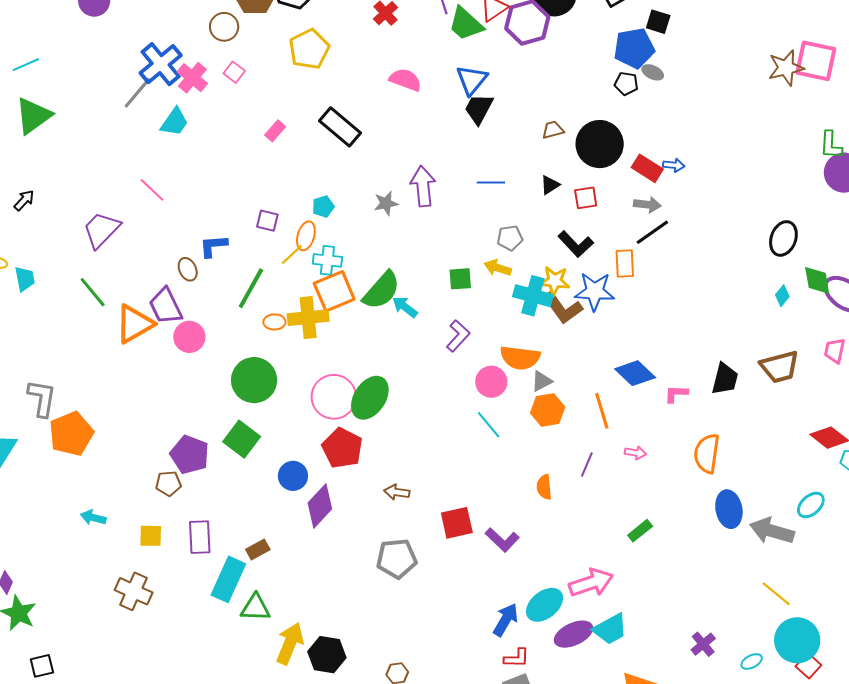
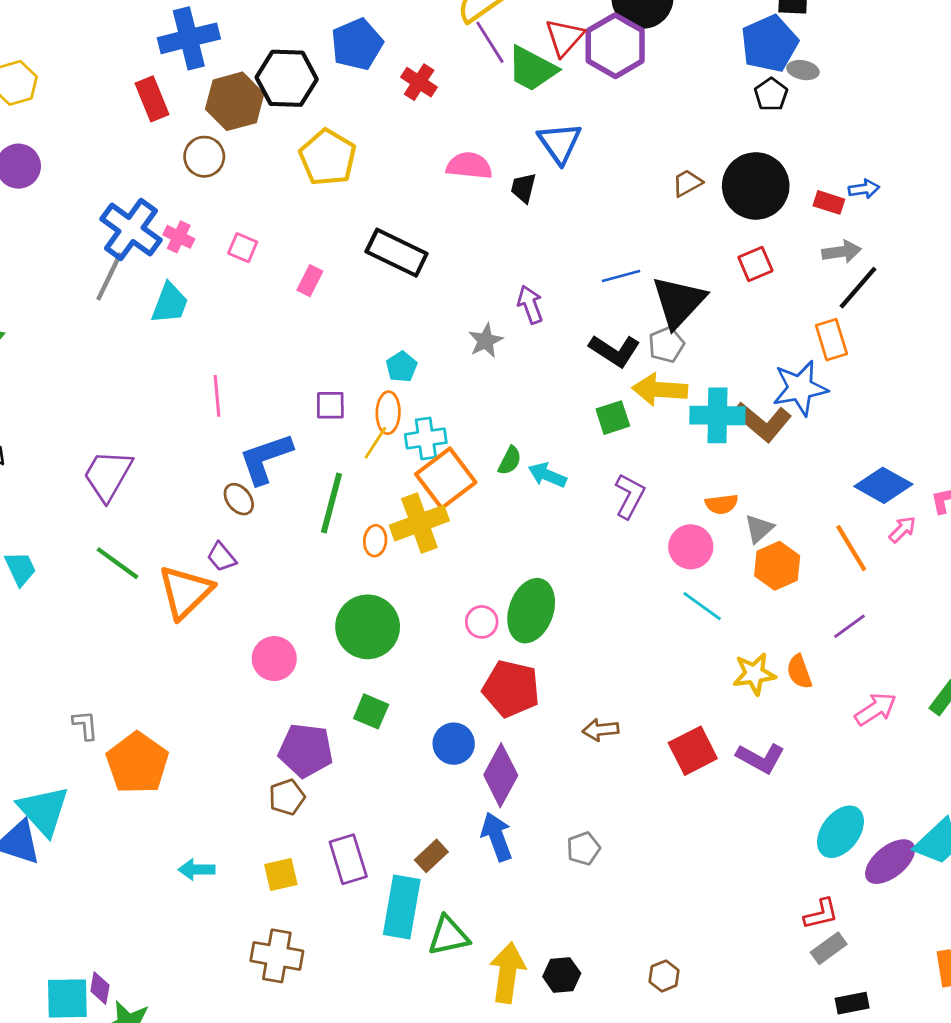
pink square: (234, 72) -> (243, 248), moved
pink cross: (192, 78) -> (179, 237), size x0.7
black pentagon: (626, 84) -> (771, 94), turned -30
black trapezoid: (479, 109) -> (523, 188), moved, size x0.7
red rectangle: (647, 168) -> (829, 202), size x0.7
black triangle: (550, 185) -> (679, 302), moved, size x2.0
purple arrow: (423, 186) -> (530, 305), size x0.7
pink line: (152, 190) -> (217, 396), moved, turned 56
black L-shape: (576, 244) -> (615, 351), moved
blue L-shape: (213, 246) -> (266, 458), size x1.4
yellow arrow: (498, 268) -> (660, 390), size x1.4
yellow star: (555, 281) -> (754, 674), moved
green semicircle: (382, 290) -> (510, 461), size x0.5
purple trapezoid: (166, 306) -> (221, 557), size x0.6
orange ellipse: (274, 322) -> (375, 541), turned -70
pink circle: (189, 337) -> (274, 659), moved
orange semicircle: (520, 358) -> (722, 504), size x0.6
pink circle: (334, 397) -> (482, 622), size x0.5
gray L-shape: (42, 398) -> (85, 725), size x0.6
green square: (242, 439) -> (371, 711), size x0.7
pink arrow: (635, 453) -> (902, 529), moved, turned -40
purple line: (587, 465) -> (850, 626), turned 45
gray pentagon: (397, 559) -> (583, 848), moved, size x0.6
pink arrow: (591, 583) -> (876, 709), moved, size x0.7
blue arrow: (506, 620) -> (497, 837), moved, turned -36
black hexagon: (327, 655) -> (562, 975), size x0.7

